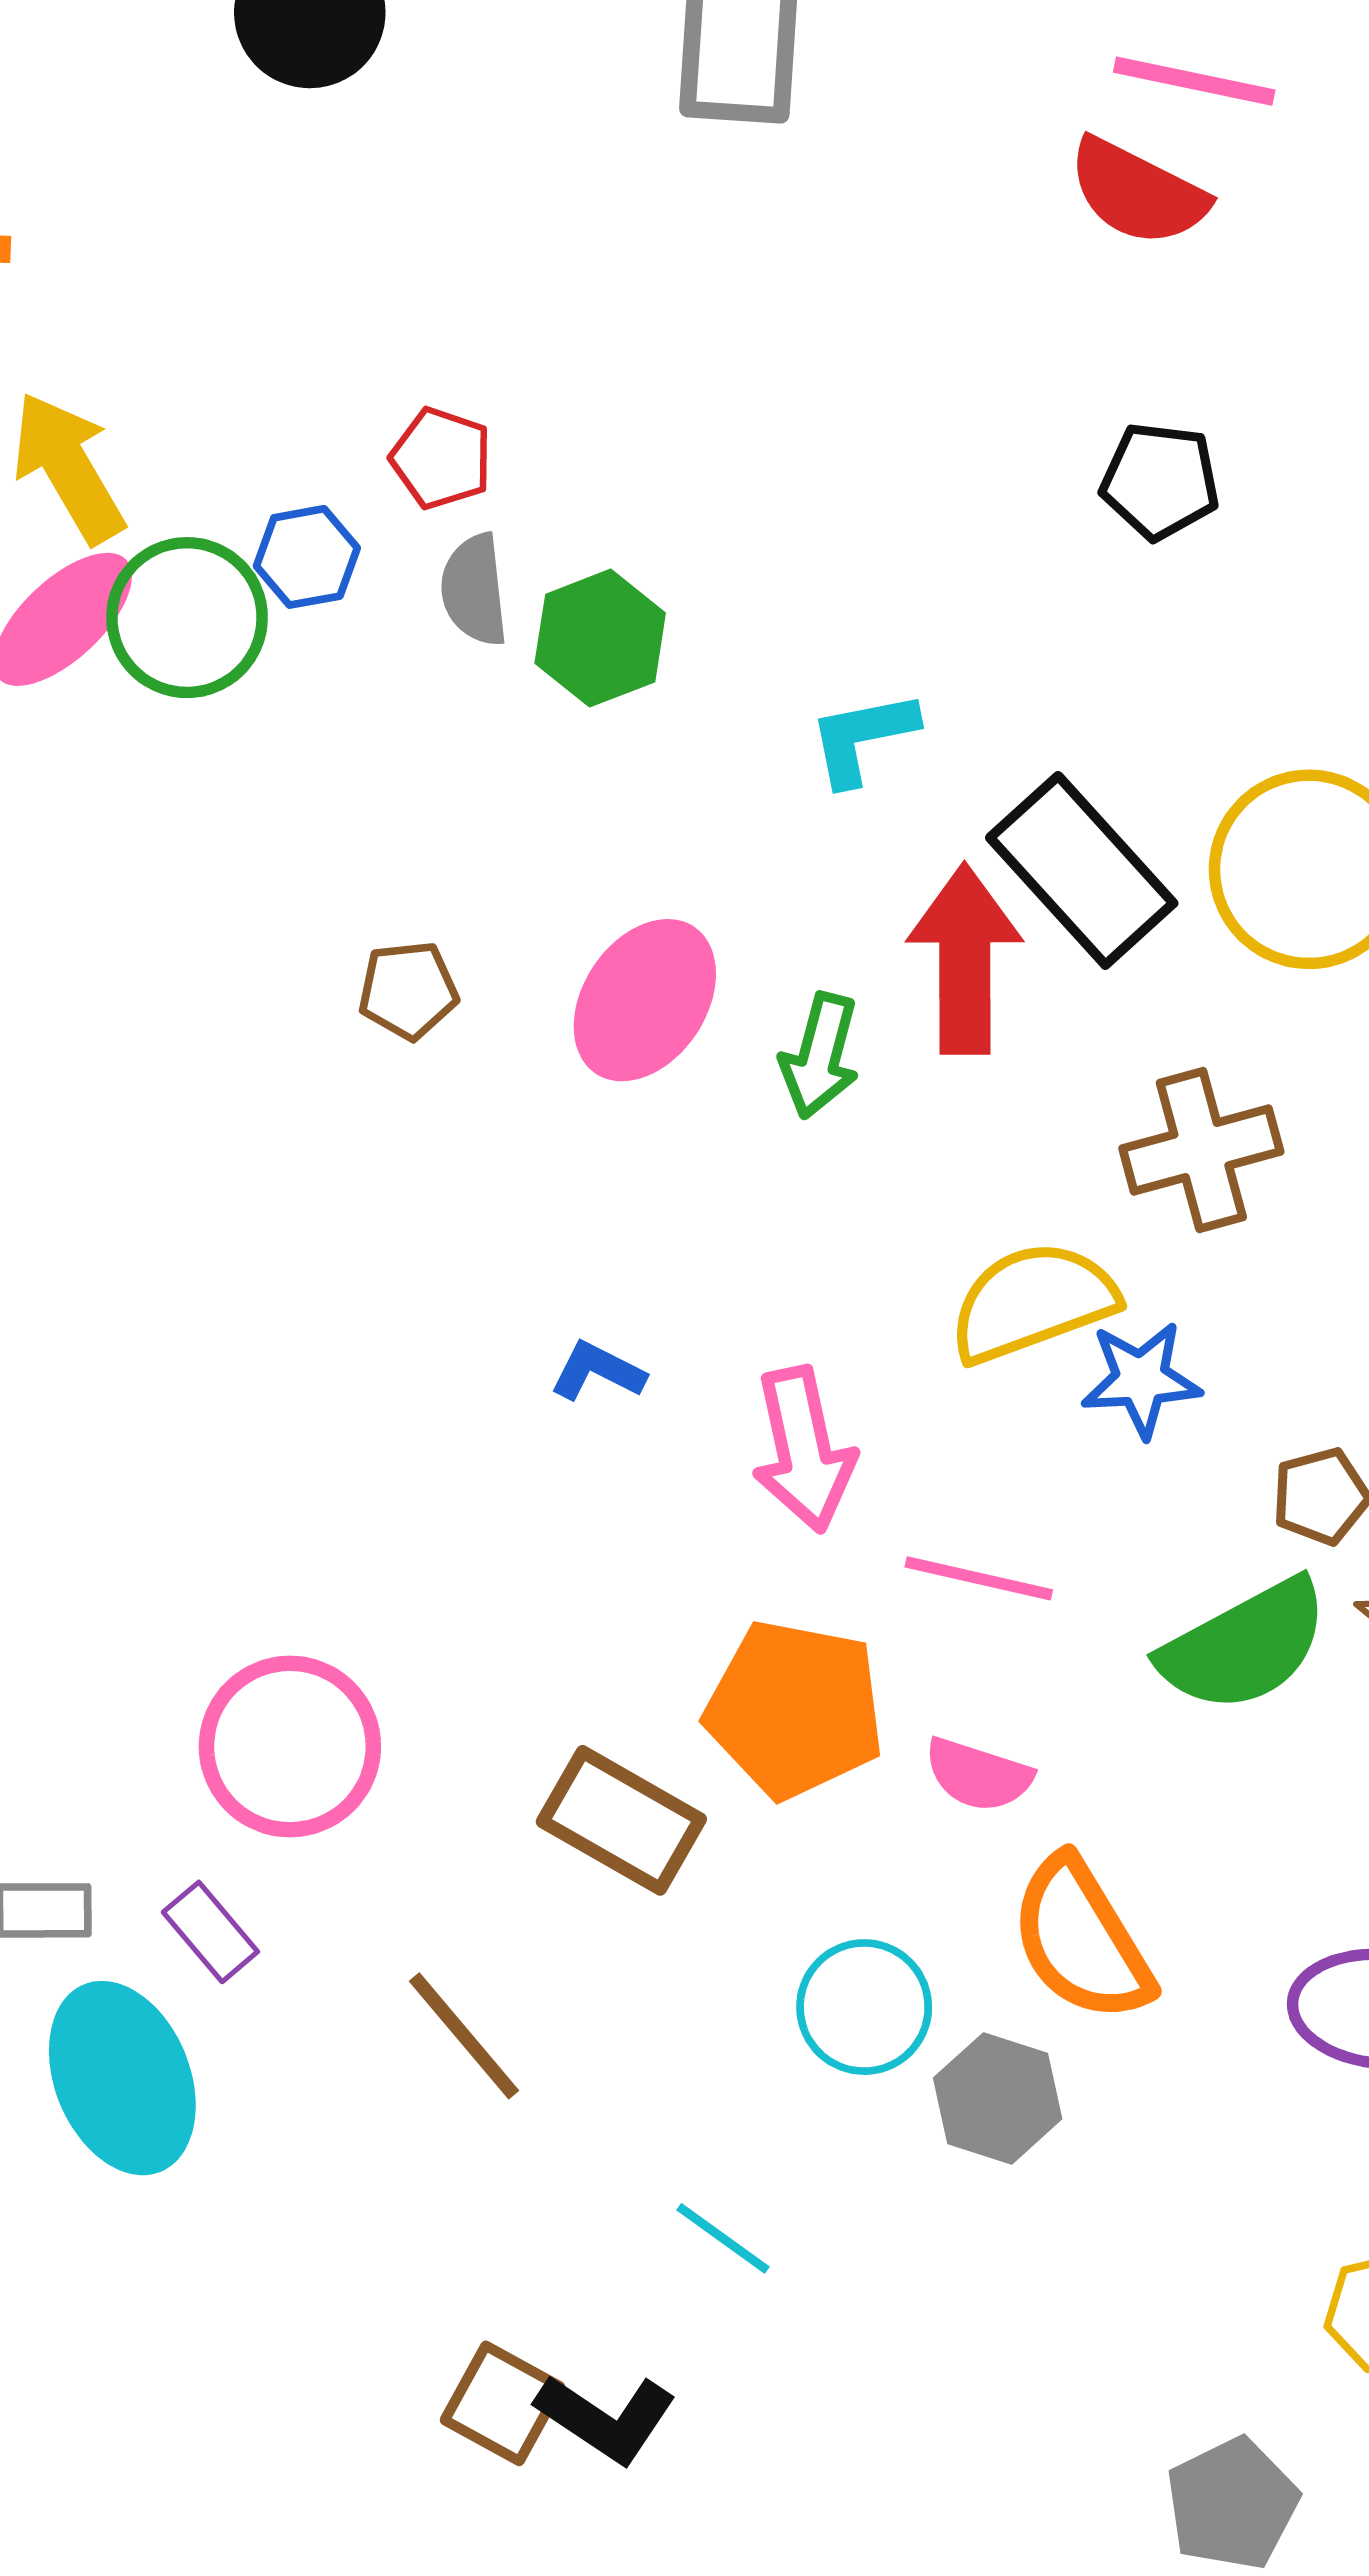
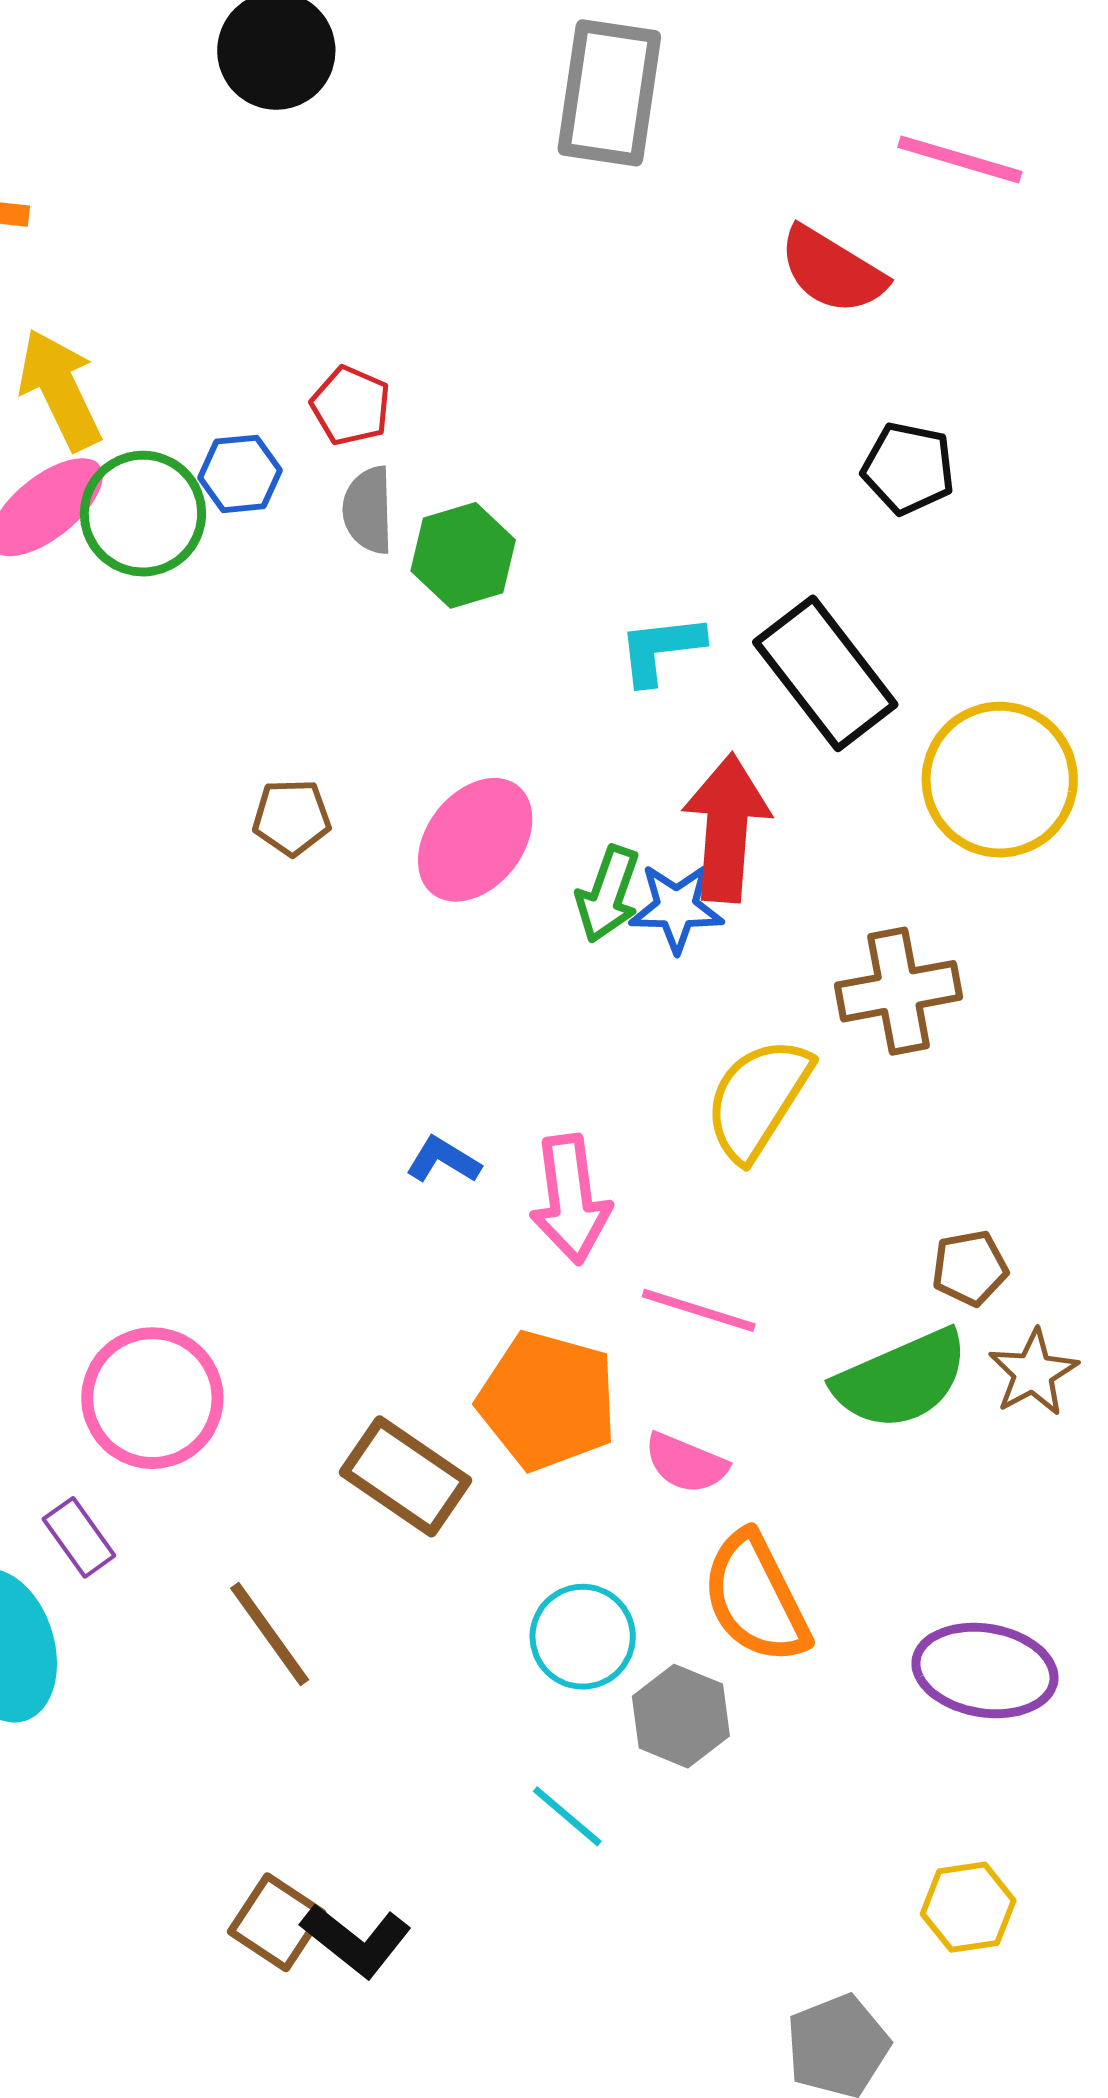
red semicircle: (1137, 192) -> (832, 270), moved
black rectangle: (1082, 870) -> (825, 673), moved
yellow semicircle: (1033, 1302) -> (758, 1099), turned -42
blue L-shape: (598, 1371) -> (443, 1160), moved
blue star: (1141, 1379) -> (677, 908), moved
cyan line: (723, 2238) -> (567, 1816), moved

